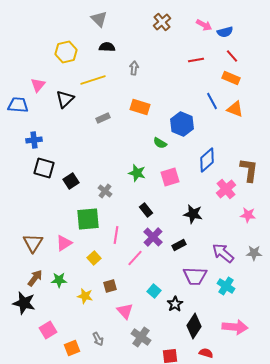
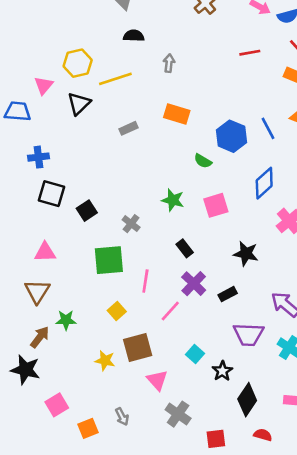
yellow hexagon: (66, 52) -> (78, 63), moved
blue line: (212, 101) -> (268, 128), moved
pink triangle: (64, 243) -> (45, 252), moved, turned 30
green star: (59, 280) -> (66, 320), moved
brown square: (110, 286) -> (138, 347), size x1.6

